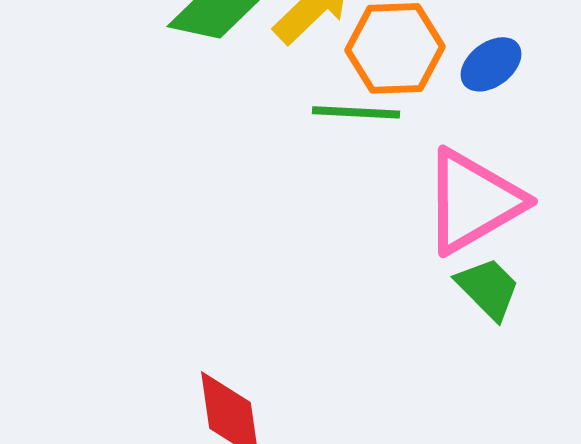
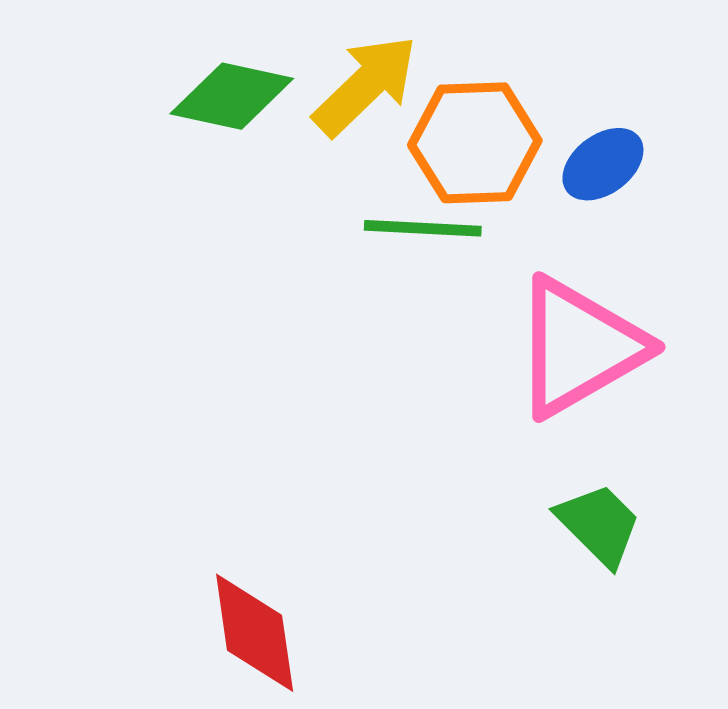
green trapezoid: (488, 288) -> (599, 525), moved

